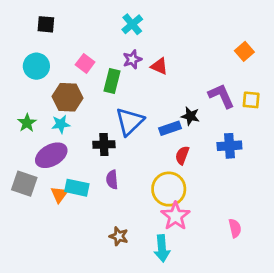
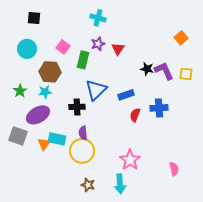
cyan cross: (132, 24) -> (98, 18), turned -35
red triangle: (159, 66) -> (118, 49), turned 40
black star: (190, 116) -> (147, 69), moved
blue cross: (229, 146) -> (159, 108), moved
yellow circle: (169, 189) -> (82, 151), moved
brown star: (119, 236) -> (88, 185), moved

